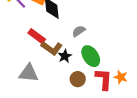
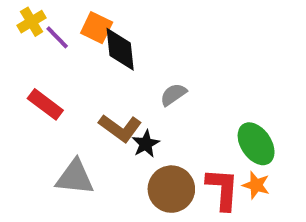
red rectangle: (37, 36) -> (45, 104), moved
green ellipse: (91, 56) -> (256, 144), moved
brown circle: (78, 79) -> (171, 189), size x1.5

